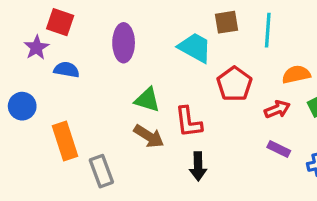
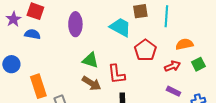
purple star: (36, 48) -> (13, 19), moved
blue semicircle: (67, 70) -> (32, 34), moved

